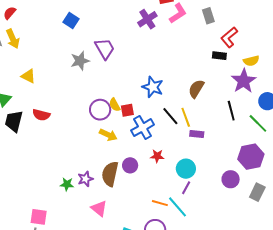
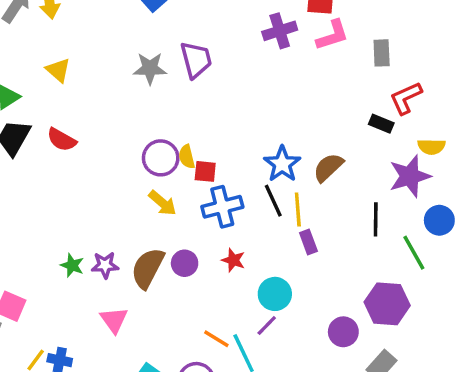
blue star: (153, 87) -> (282, 164), moved
purple rectangle: (197, 134) -> (308, 242), turned 48

